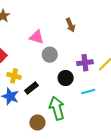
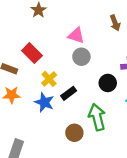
gray circle: (50, 55) -> (81, 57), moved
yellow cross: (14, 76) -> (49, 79), turned 32

